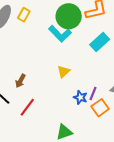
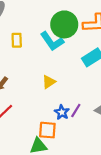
yellow rectangle: (24, 15) -> (17, 40), moved, turned -40
orange square: (100, 108) -> (47, 130), moved, turned 30

